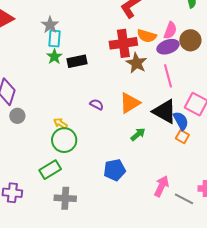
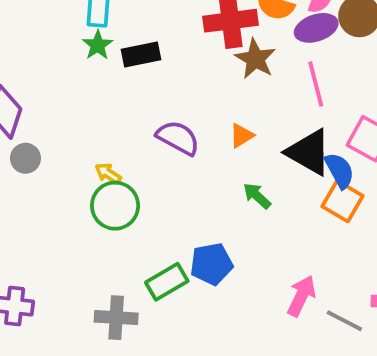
orange triangle: (130, 103) -> (242, 136), size x0.6
purple semicircle: (97, 104) -> (178, 138), size x1.6
green arrow: (138, 134) -> (257, 196), turned -98
orange square: (182, 137) -> (342, 201), size x1.5
green rectangle: (50, 170) -> (167, 282), moved

